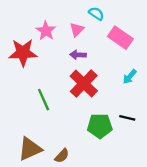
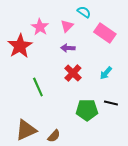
red star: (23, 53) -> (20, 46), turned -30
cyan arrow: (130, 77) -> (106, 73), moved
red cross: (84, 84) -> (73, 73), size x0.7

